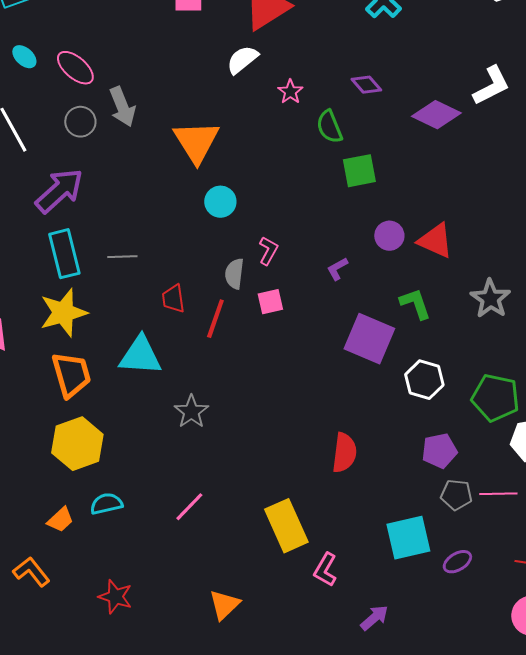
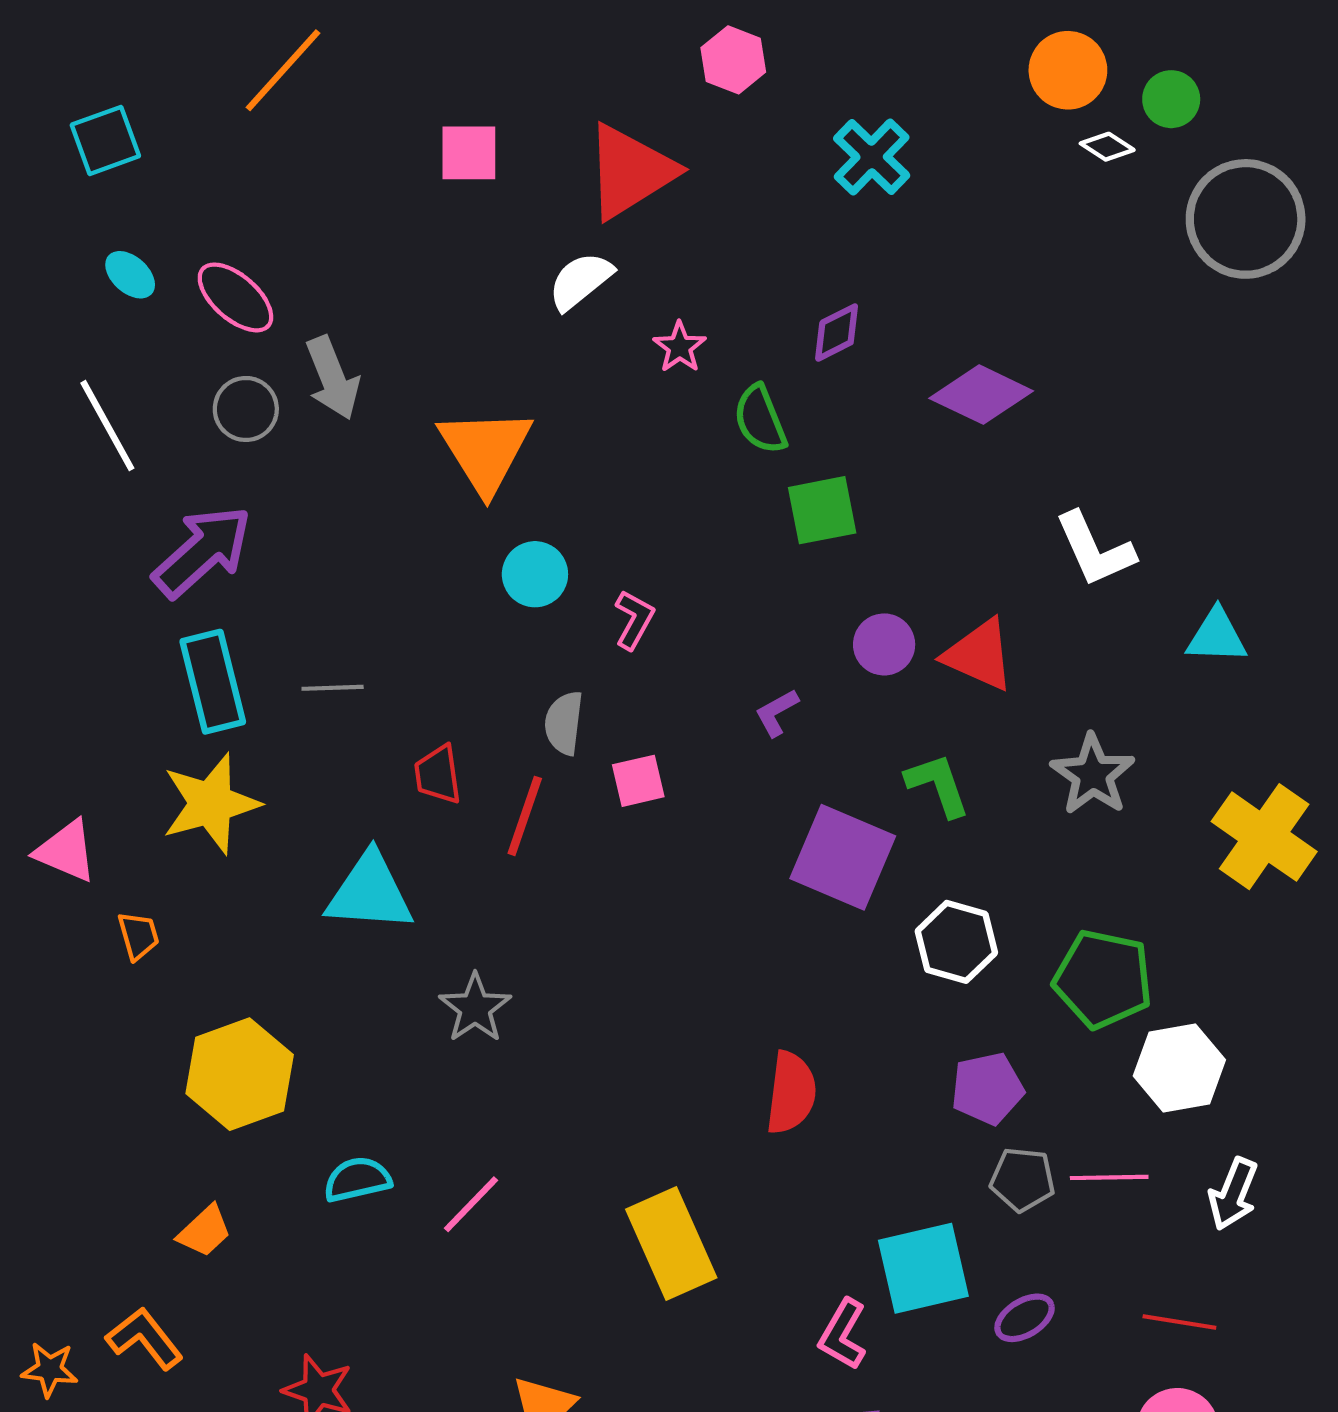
purple diamond: (366, 85) -> (837, 333), turned -76
white L-shape: (491, 86) -> (1095, 549), moved, turned 93
pink L-shape: (268, 251) -> (634, 620), moved
orange trapezoid: (71, 375) -> (138, 936), moved, size x0.5
cyan semicircle: (106, 504) -> (357, 1179), moved
pink L-shape: (325, 570) -> (843, 1334), moved

